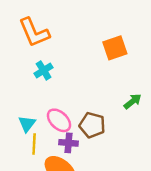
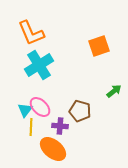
cyan cross: (44, 70) -> (39, 65), size x1.8
pink ellipse: (59, 120) -> (40, 107), moved

